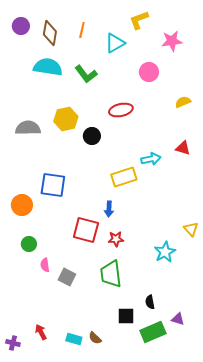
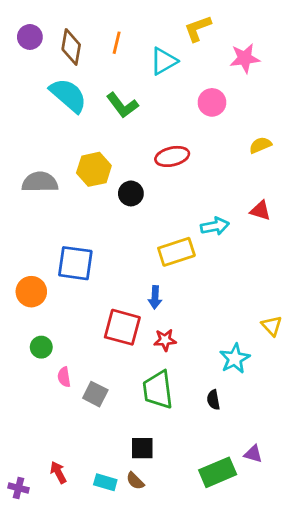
cyan semicircle: (48, 67) -> (68, 95), turned 32
black semicircle: (150, 302) -> (213, 400), moved
black square: (126, 316) -> (142, 448), moved

